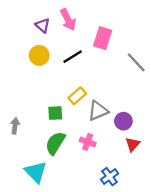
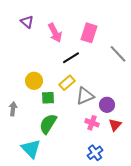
pink arrow: (68, 20) -> (55, 33), moved
purple triangle: (43, 25) -> (27, 22), moved
yellow circle: (39, 55) -> (34, 81), moved
black line: (73, 57) -> (71, 58), moved
pink cross: (88, 142) -> (92, 123), moved

